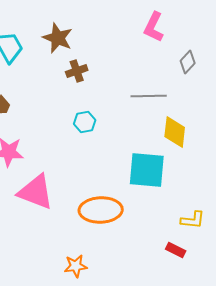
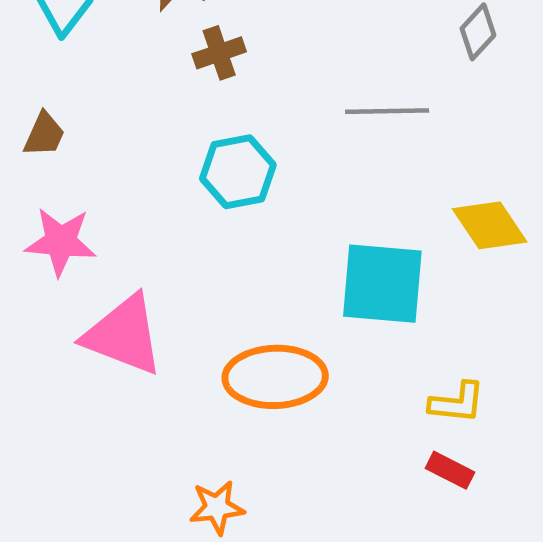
cyan hexagon: (85, 122) -> (238, 172), size x1.4
yellow diamond: (175, 132) -> (490, 225), moved, turned -40
yellow L-shape: (193, 220) -> (457, 403), moved

